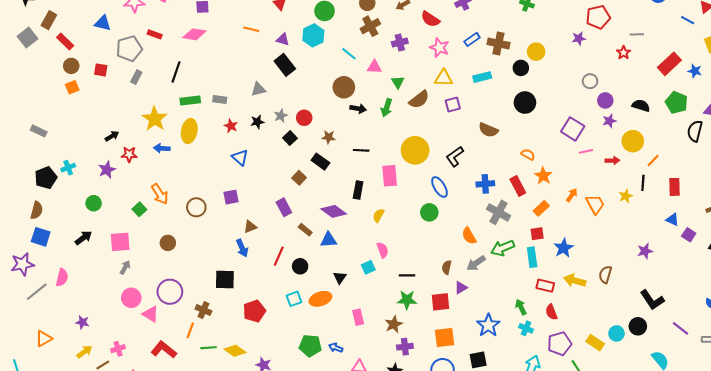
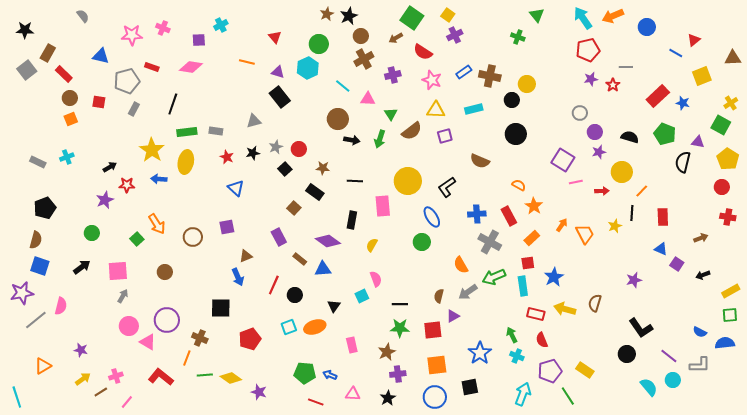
purple star: (579, 38) -> (591, 79), moved
cyan cross: (68, 168) -> (67, 157), moved
cyan circle: (616, 333) -> (673, 380), moved

